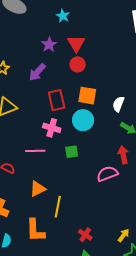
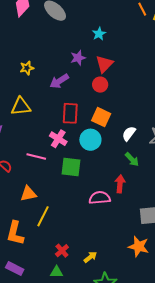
green square: (72, 152) -> (71, 167), size x1.5
yellow arrow: (124, 235) -> (90, 257), moved

